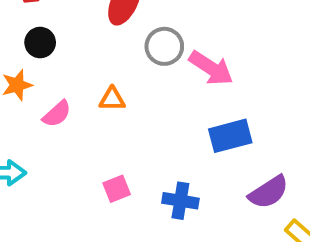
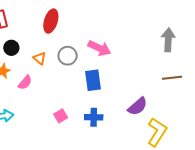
gray circle: (164, 46) -> (68, 56), moved
orange triangle: (112, 99) -> (40, 58), moved, turned 48
blue rectangle: (230, 136) -> (93, 80), moved, turned -75

